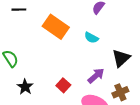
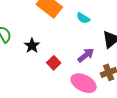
black star: (25, 87) -> (32, 46), moved

